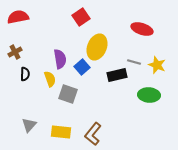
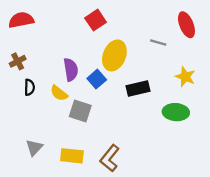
red ellipse: (142, 29) -> (186, 25), moved, turned 50
gray line: (134, 62) -> (158, 42), moved
yellow semicircle: (50, 79) -> (59, 93), turned 147

